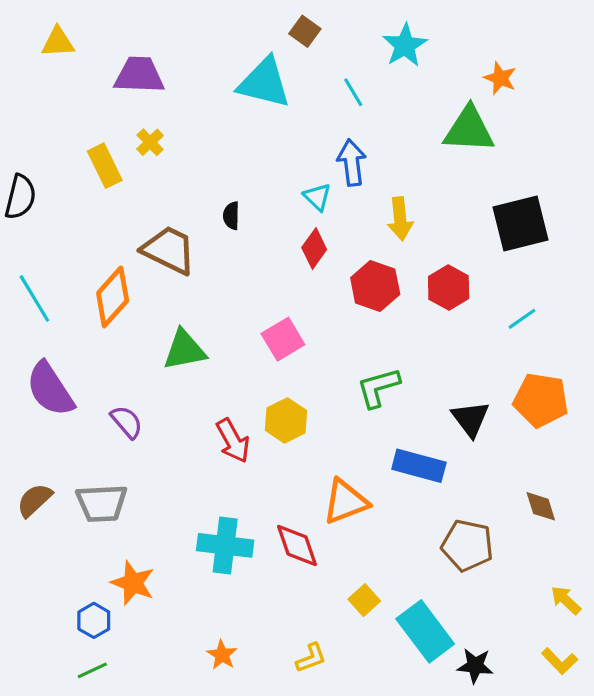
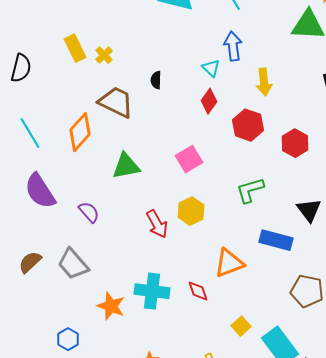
yellow cross: (150, 142) -> (104, 55), moved
red hexagon: (449, 288) -> (295, 143), moved
gray trapezoid: (102, 503) -> (73, 264), turned 52
red diamond: (297, 545) -> (198, 291), size x0.7
orange star: (133, 583) -> (111, 306), moved

